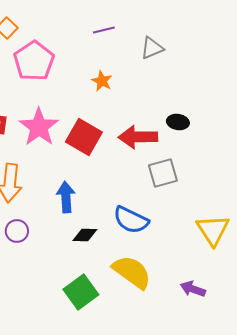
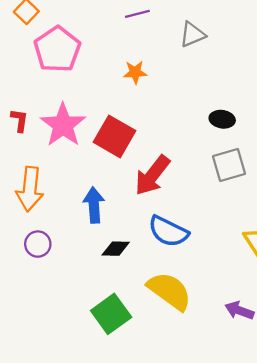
orange star: (102, 81) -> (135, 72), turned -30
red arrow: (138, 137) -> (152, 175), moved, turned -51
gray square: (163, 173) -> (229, 165), moved

